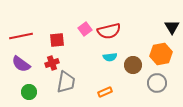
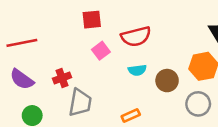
pink square: (85, 29) -> (101, 51), moved
red square: (57, 40) -> (92, 20), moved

